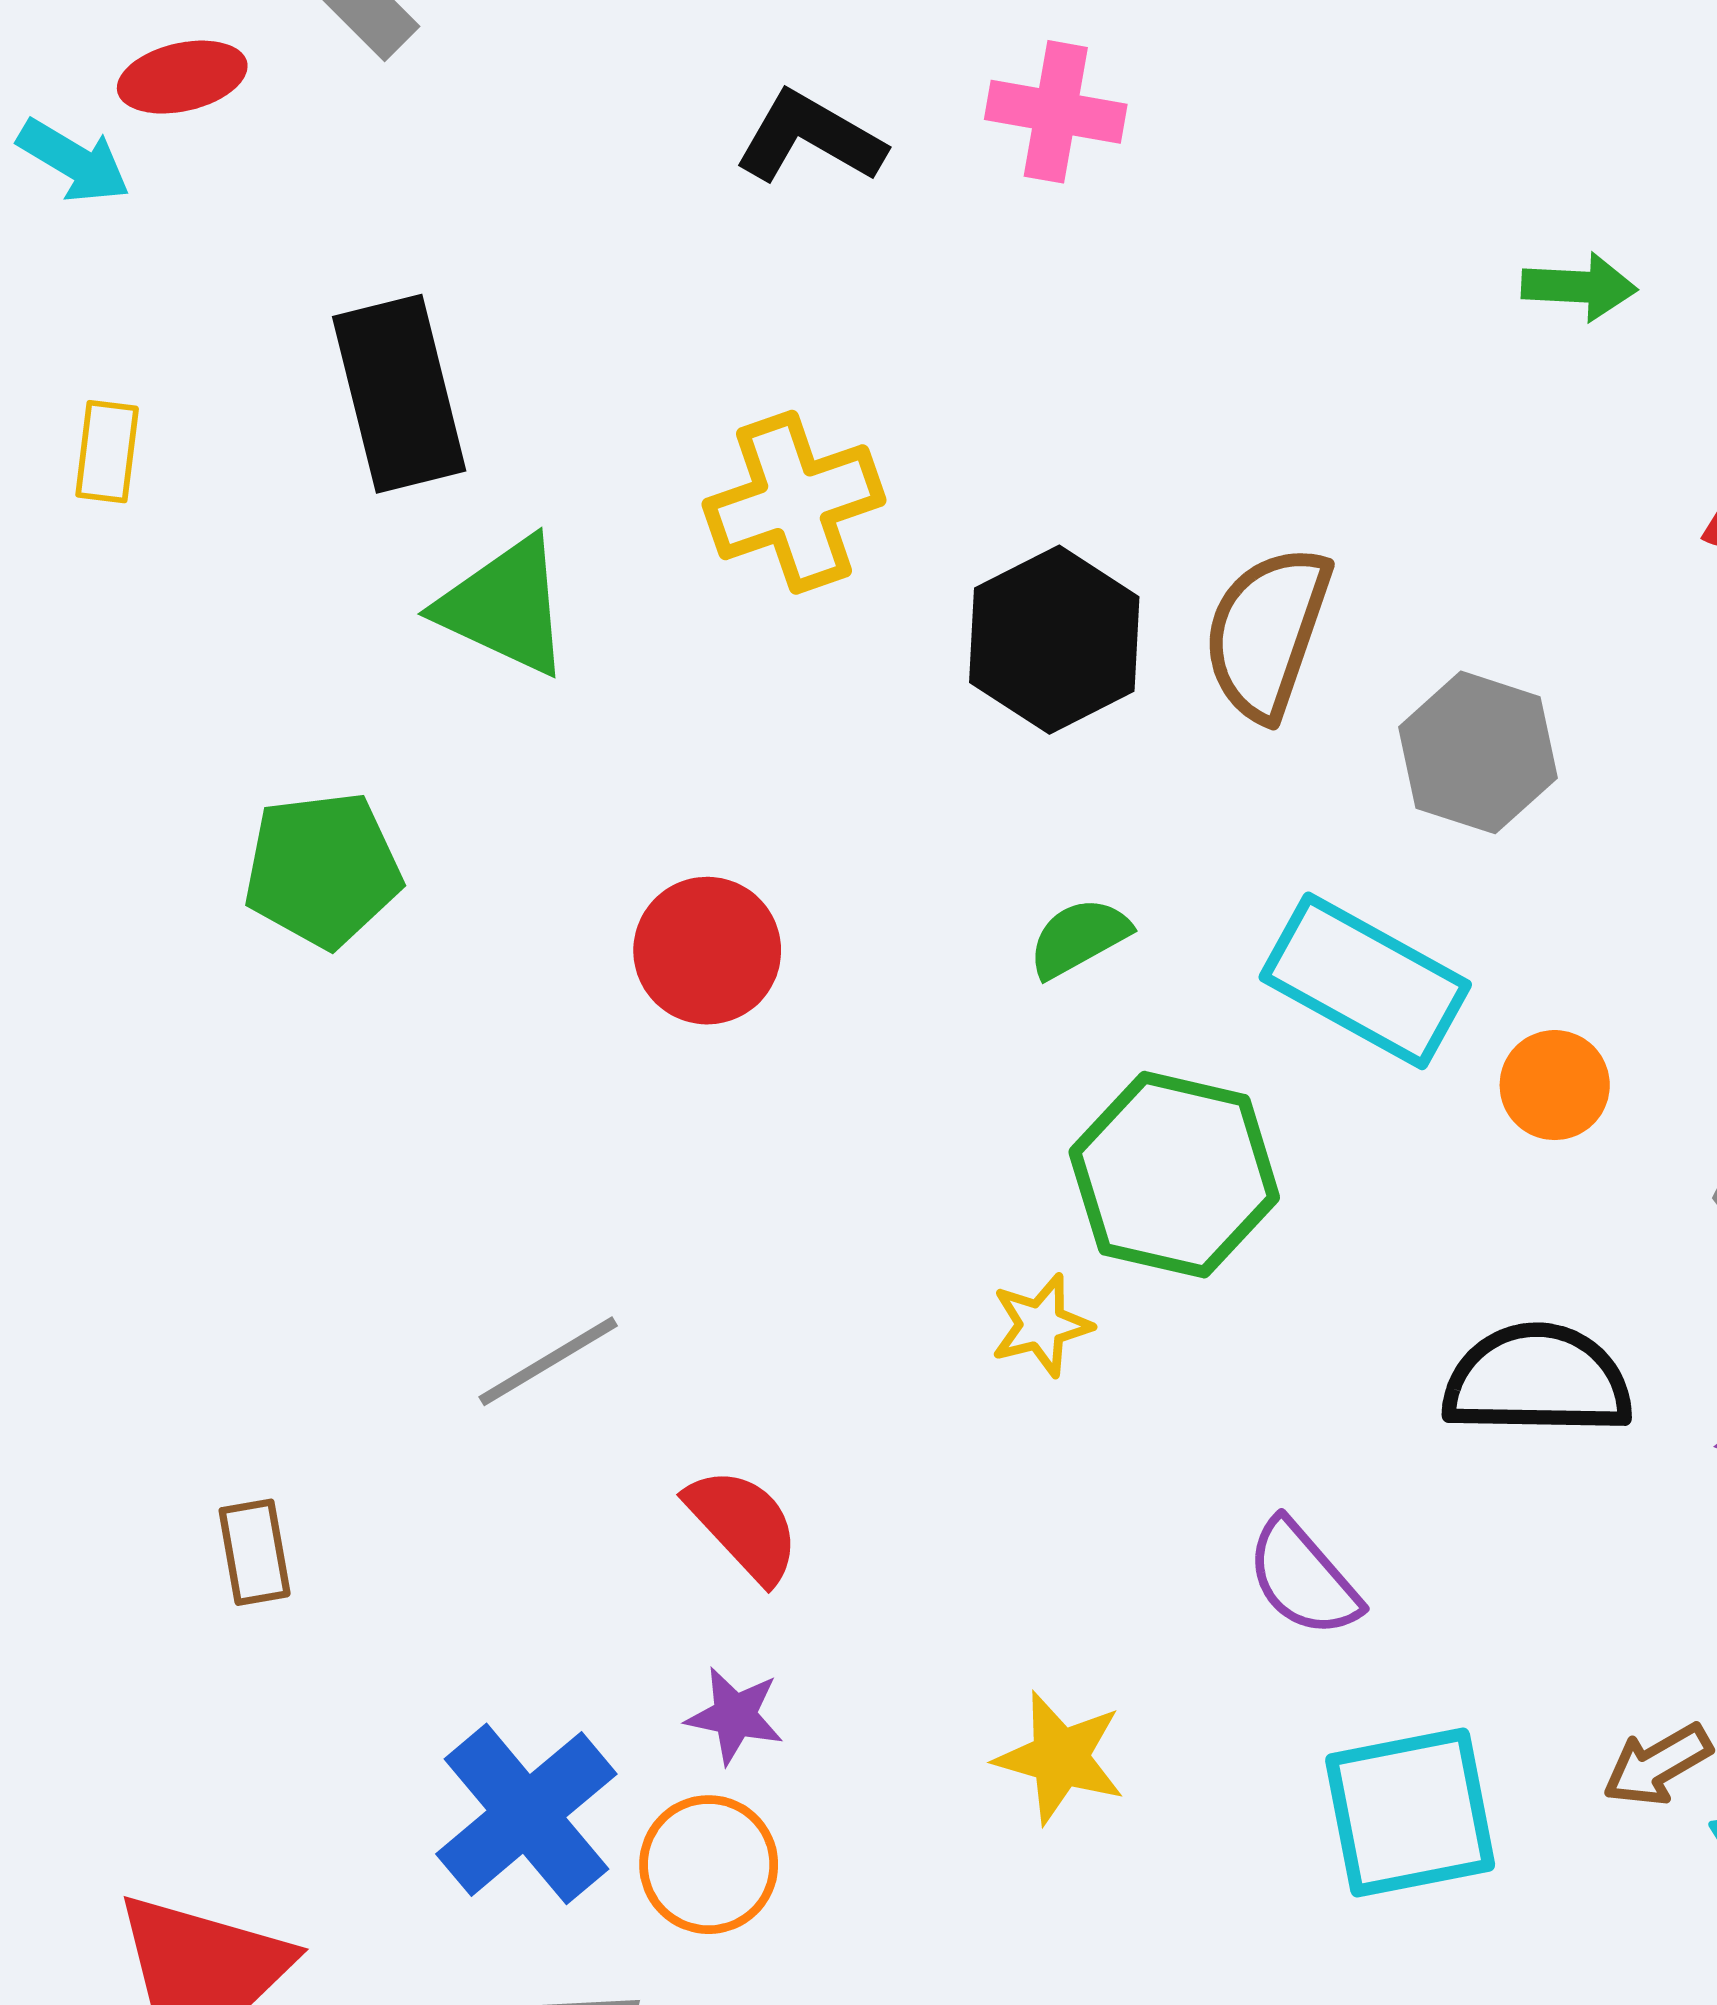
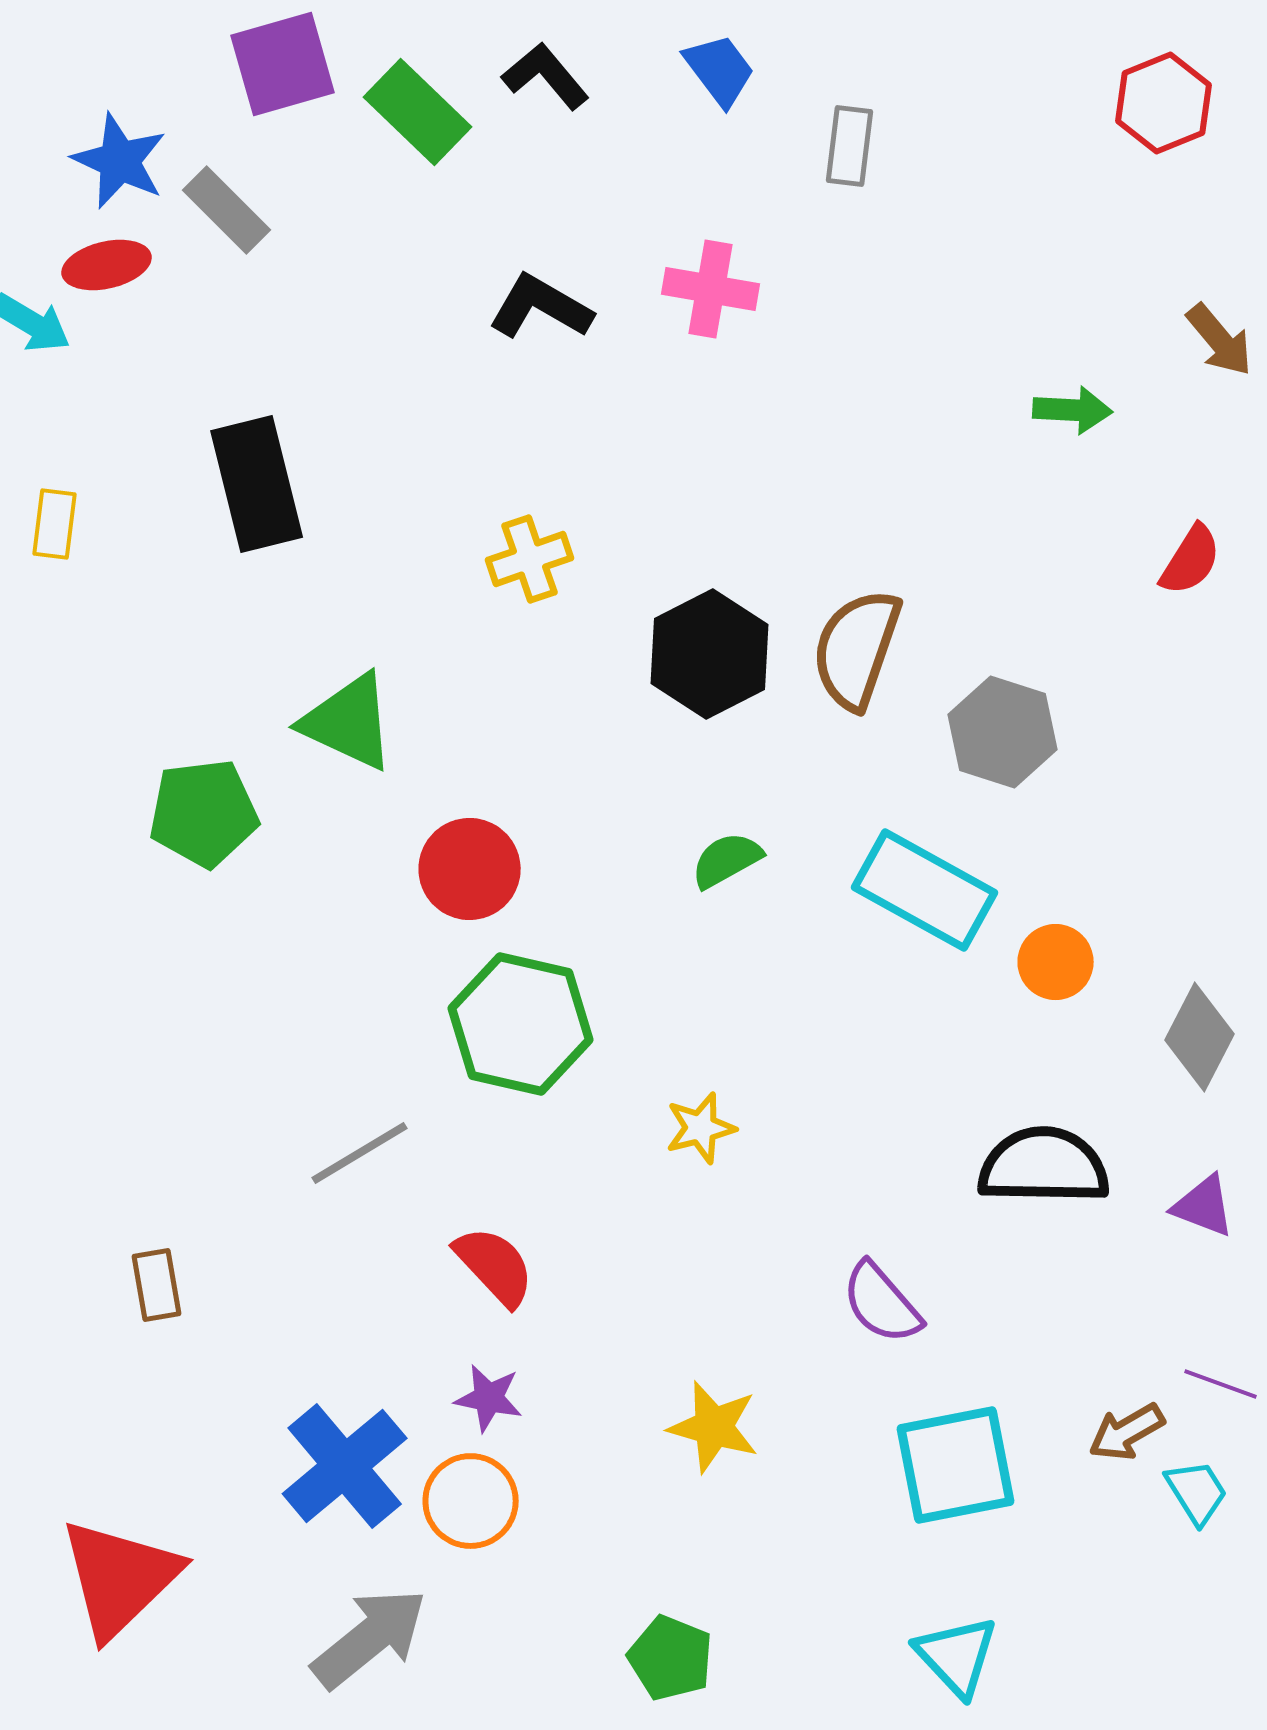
yellow cross: (794, 502) -> (530, 559), size x0.7
green triangle: (505, 606) -> (349, 722), moved
green hexagon: (1174, 1175) -> (521, 1024), moved

